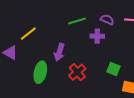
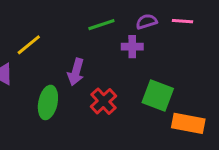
purple semicircle: (107, 20) -> (147, 22), turned -40
green square: (114, 69) -> (158, 95), size x1.5

